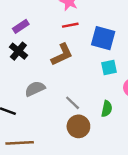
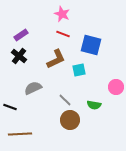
red line: (70, 25) -> (63, 34), turned 32
cyan square: (109, 68) -> (79, 70), moved
green semicircle: (107, 109) -> (94, 105), turned 88

